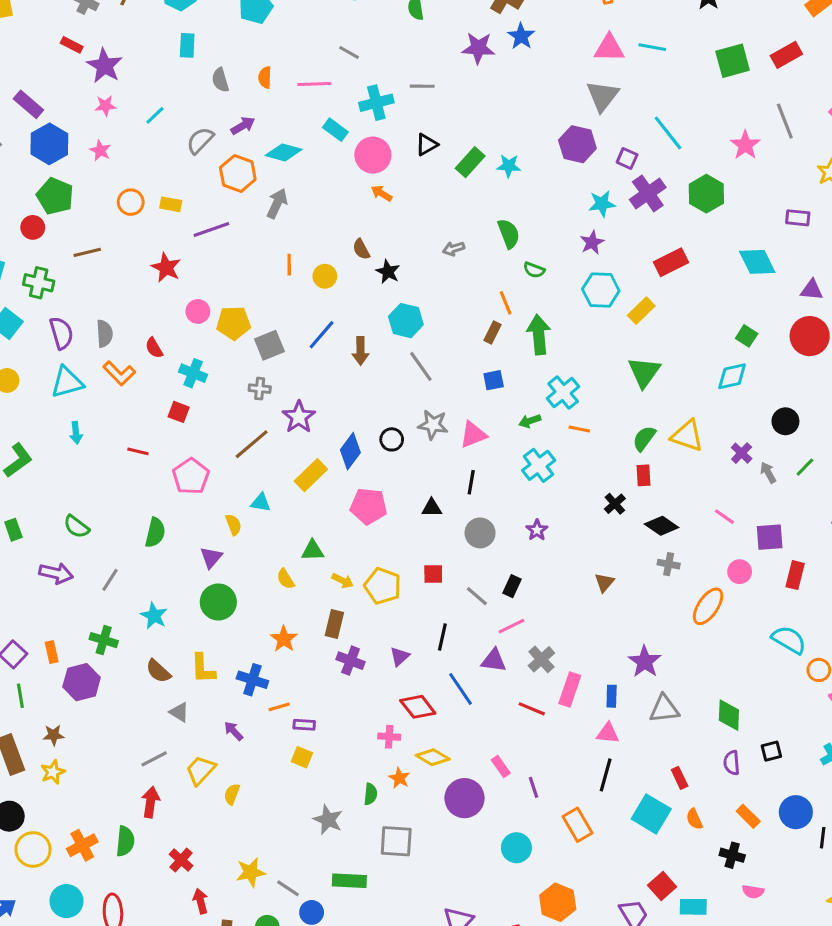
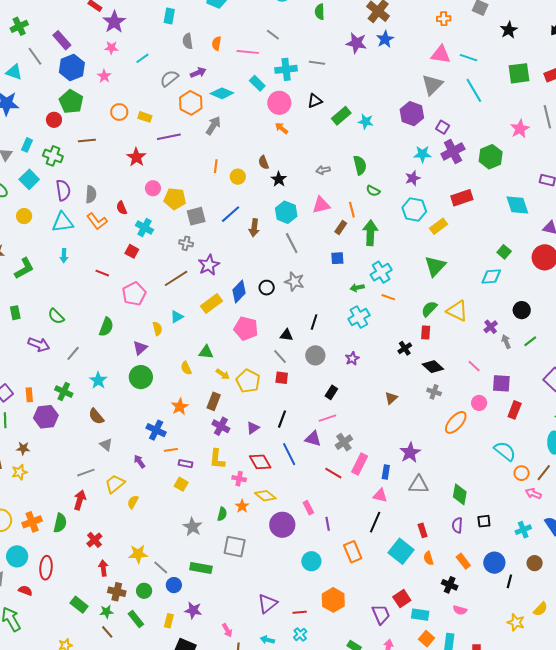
cyan line: (668, 133) -> (474, 90), moved
pink triangle: (473, 435) -> (321, 205), moved
cyan triangle: (261, 502) -> (177, 317), turned -48
gray line: (477, 596) -> (280, 356), moved
yellow L-shape: (203, 669) -> (217, 459), moved

